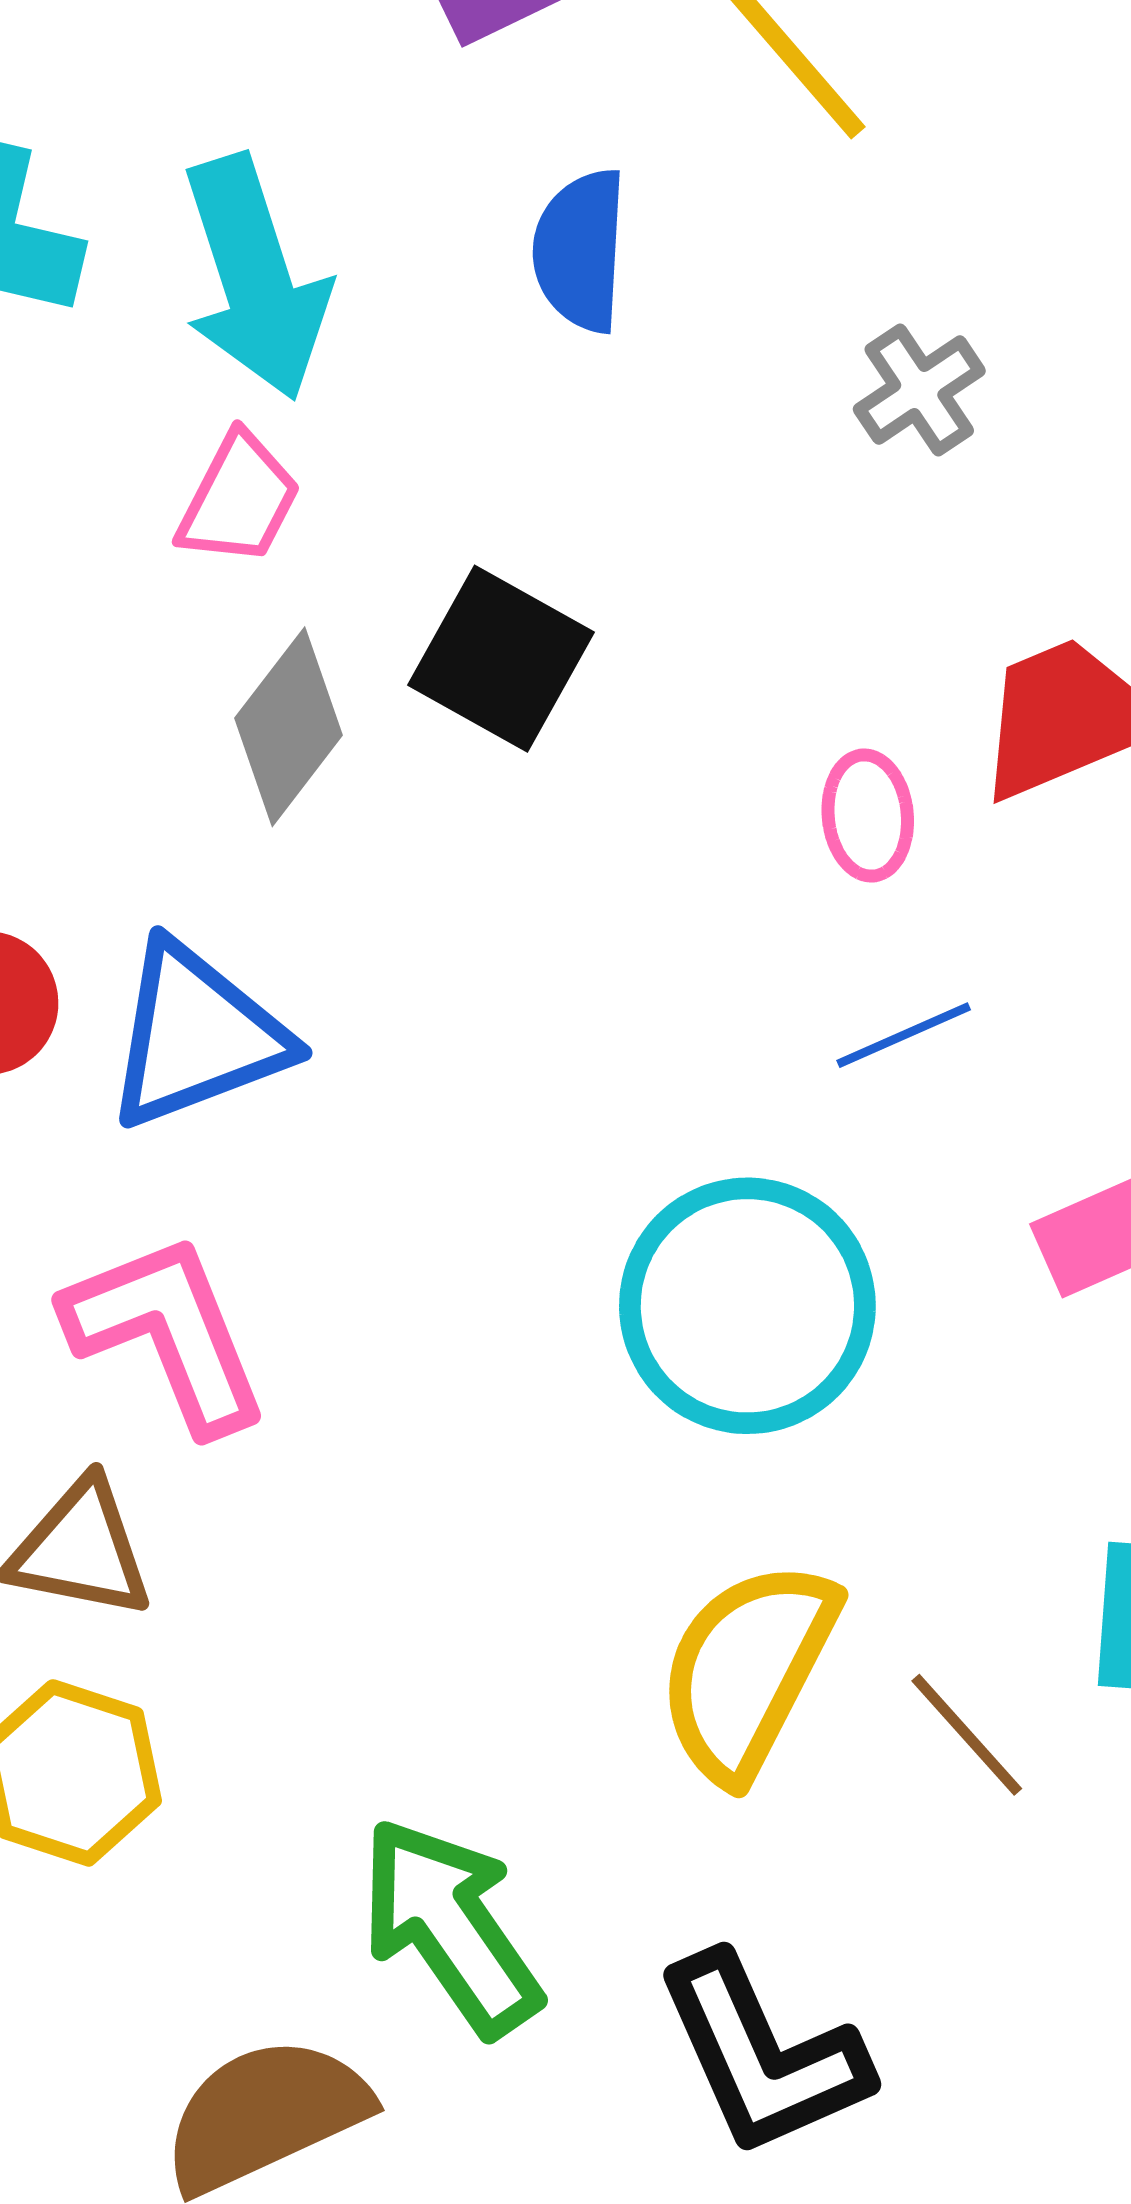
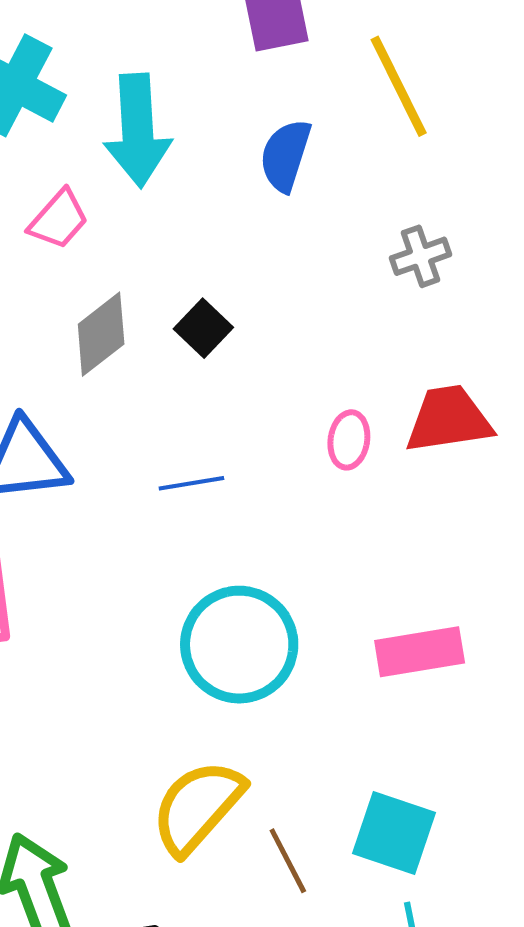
pink trapezoid: (239, 499) -> (59, 219), moved
black square: (501, 659) -> (203, 328), size x0.7
blue line: (904, 1035) -> (191, 483), moved

